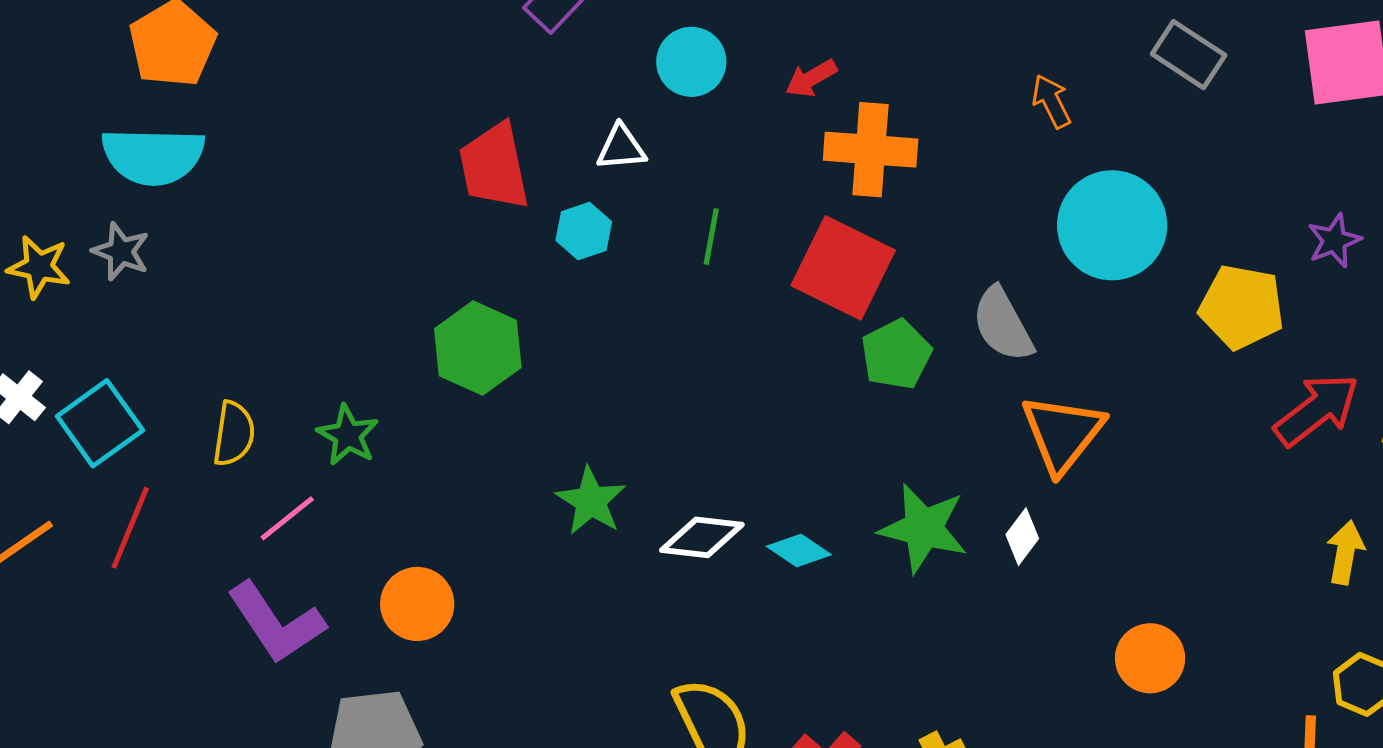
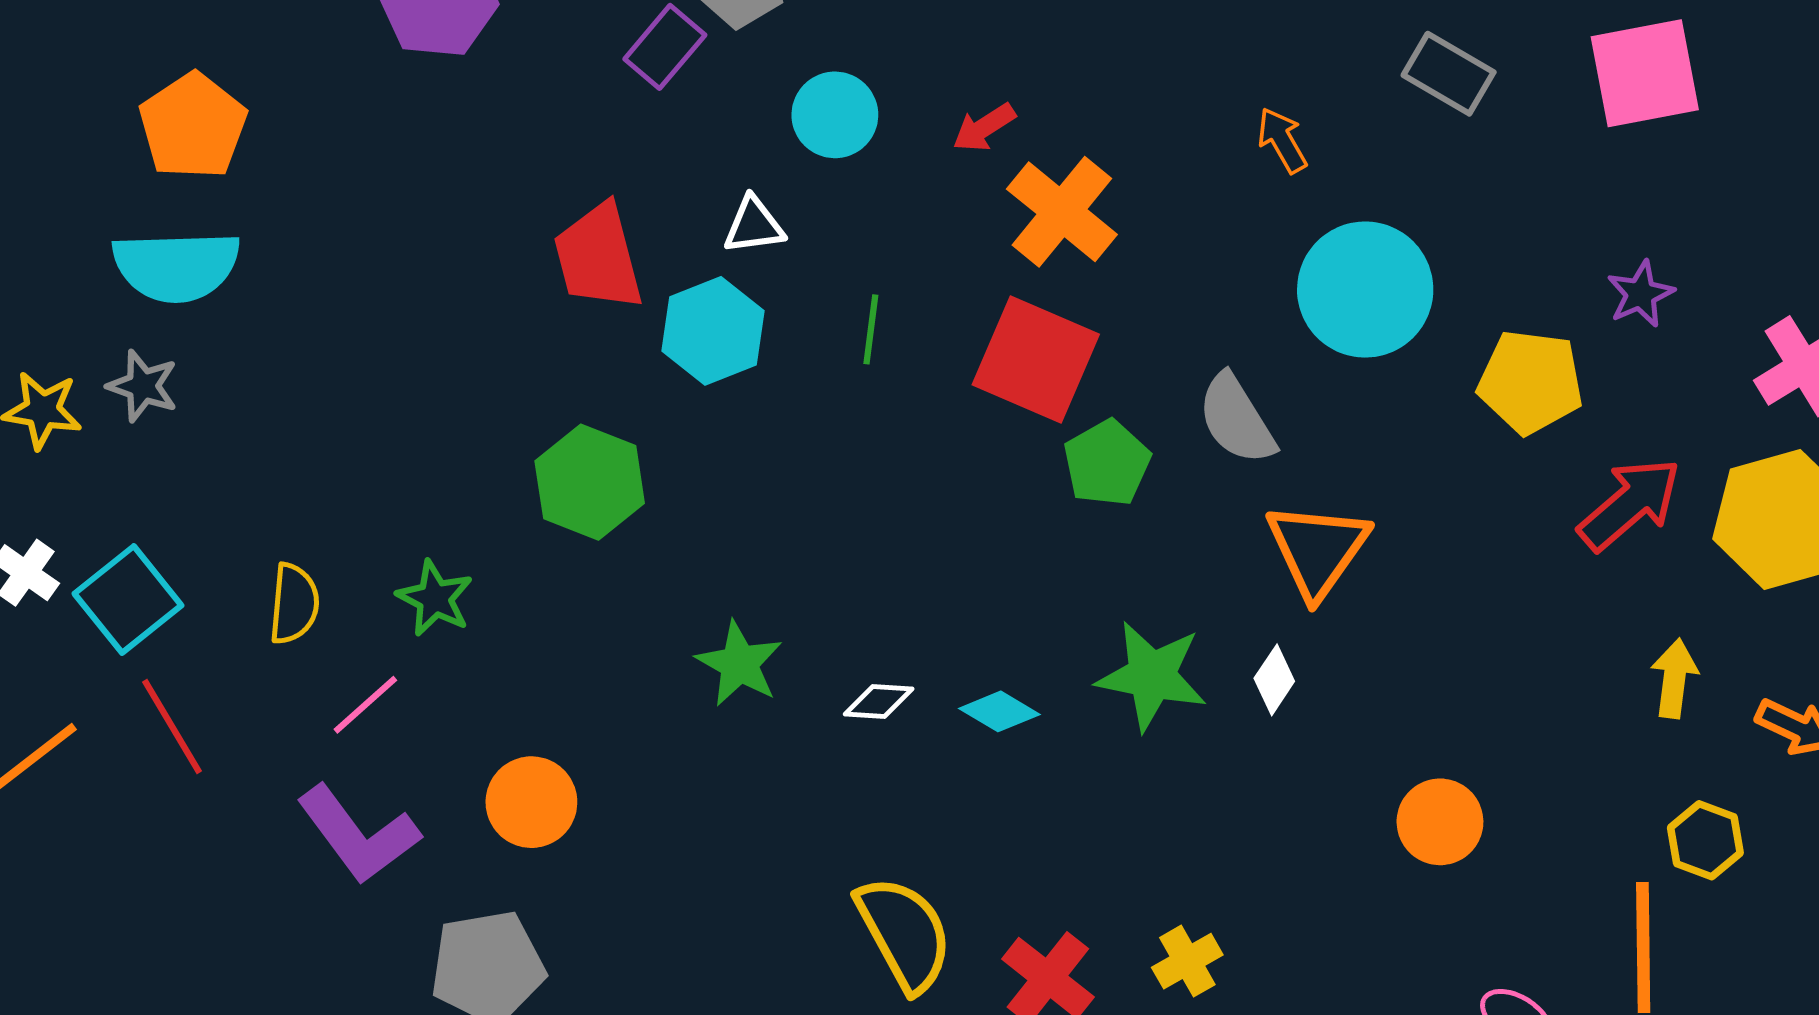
orange cross: (871, 150) -> (1062, 212), turned 38
cyan hexagon: (584, 231) -> (713, 331), size x1.5
red line: (130, 528) -> (172, 727), turned -50
white diamond: (702, 537) -> (879, 701), size x0.7

